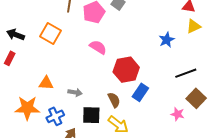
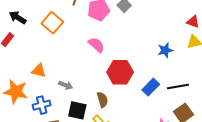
blue rectangle: (140, 92) -> (151, 87), moved

